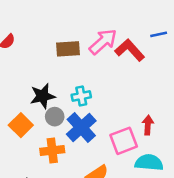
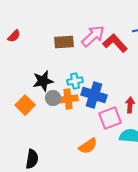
blue cross: (81, 128) -> (94, 95), moved, turned -30
orange cross: (52, 150) -> (68, 99), moved

